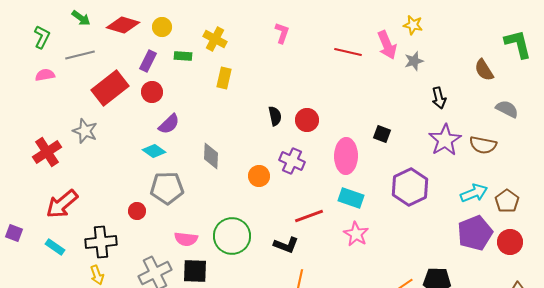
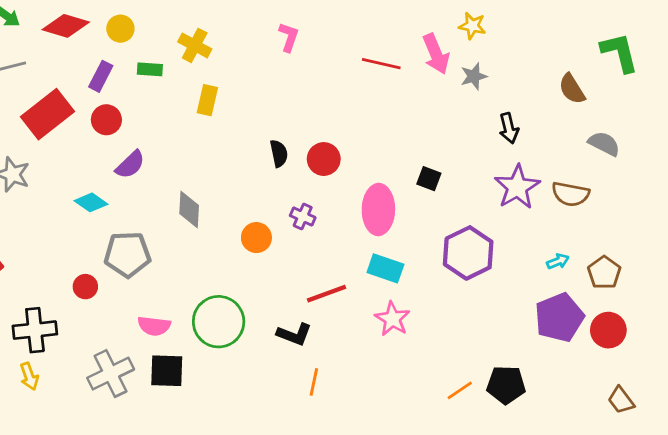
cyan diamond: (154, 151) -> (91, 202), moved
purple cross: (292, 161) -> (303, 217), size x0.7
cyan arrow: (474, 193) -> (558, 261), size x0.6

